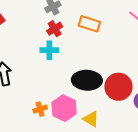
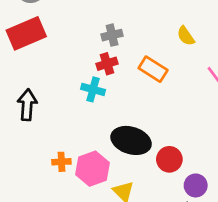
red circle: (118, 87) -> (169, 159), size x0.7

